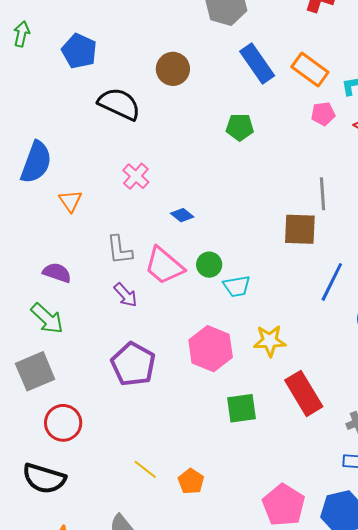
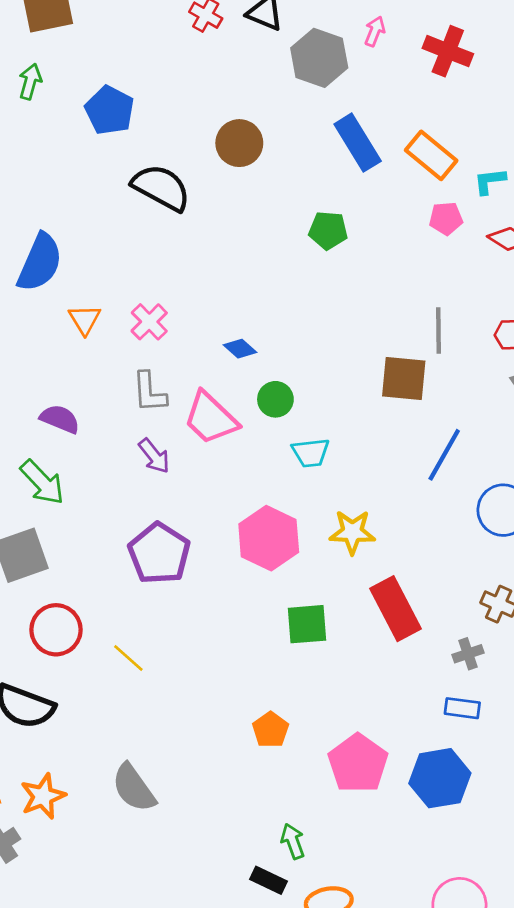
pink cross: (136, 176) -> (149, 322), moved
green circle: (209, 265) -> (275, 399), moved
yellow line: (145, 469) -> (128, 658), moved
orange pentagon: (191, 481) -> (271, 730), moved

